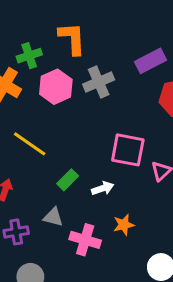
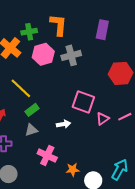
purple rectangle: (150, 61) -> (102, 30), moved, turned -60
green rectangle: (68, 180) -> (32, 110), moved
gray triangle: (53, 217) -> (31, 130), moved, turned -40
orange star: (124, 225) -> (73, 170), moved

